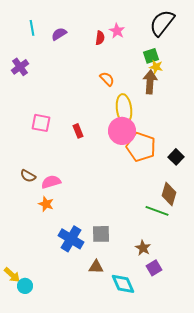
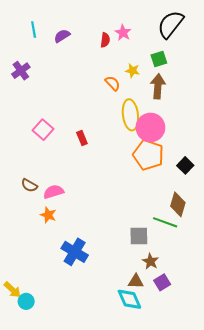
yellow star: (156, 67) -> (133, 71), moved
pink square: (41, 123) -> (43, 130), turned 30
pink circle: (122, 131) -> (150, 127), moved
gray square: (101, 234) -> (139, 236), moved
brown triangle: (96, 267) -> (136, 281), moved

